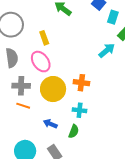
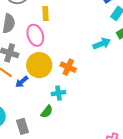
cyan cross: (80, 110) -> (58, 93), turned -32
blue arrow: (50, 124) -> (22, 82), moved, turned -80

